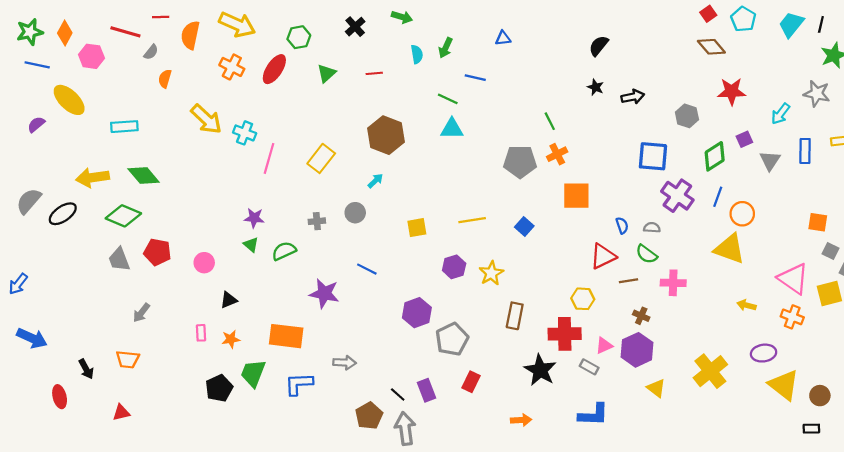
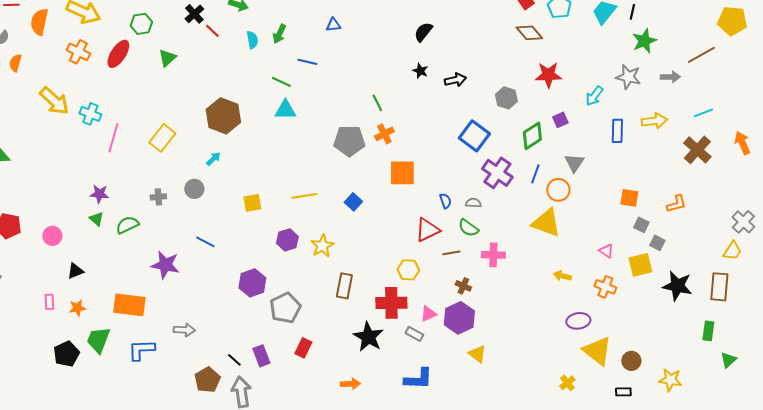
red line: (374, 73) -> (212, 31), moved, turned 49
blue square: (653, 156) -> (474, 136), turned 32
gray triangle: (770, 161) -> (574, 163), moved
pink triangle: (793, 279) -> (606, 251), size x0.5
yellow cross: (710, 371) -> (567, 383), moved, size x0.5

